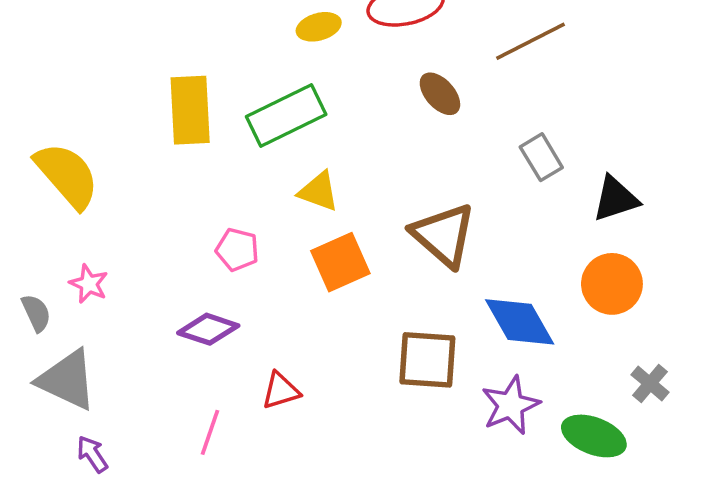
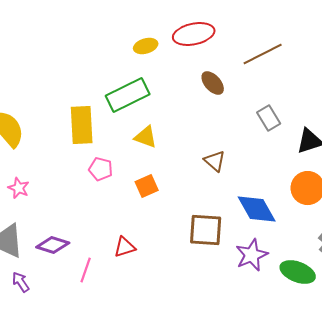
yellow rectangle: (190, 110) -> (82, 125), moved
brown triangle: (444, 235) -> (215, 161), size x0.6
orange square: (340, 262) -> (147, 186), moved, size x0.7
purple diamond: (208, 329) -> (53, 245), moved

